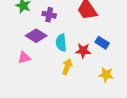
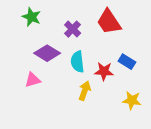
purple cross: (49, 15) -> (73, 29), moved, turned 32

